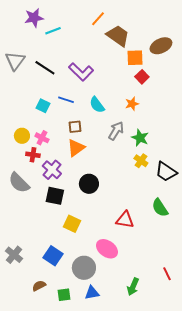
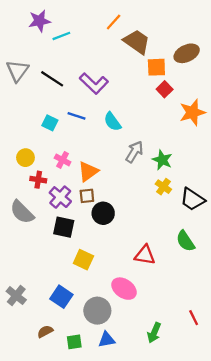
orange star: (132, 104) -> (192, 112), moved, size x1.6
brown square: (75, 127) -> (87, 196), moved
pink cross: (42, 138) -> (63, 160), moved

